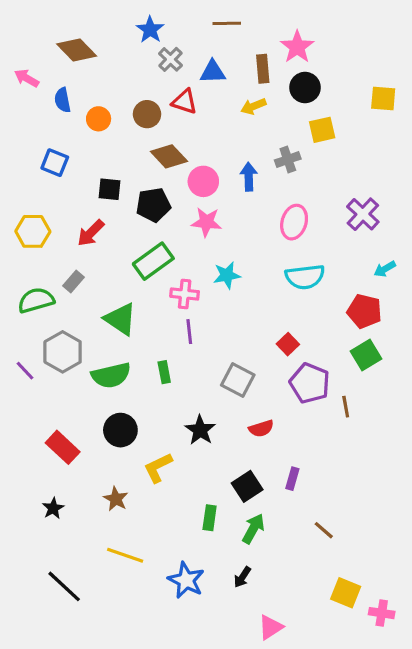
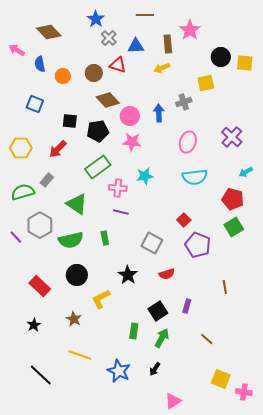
black circle: (305, 88) -> (221, 57), moved
purple line: (189, 332) -> (121, 212), turned -70
brown line: (346, 407) -> (225, 287), moved

